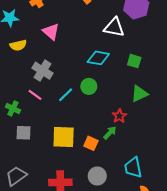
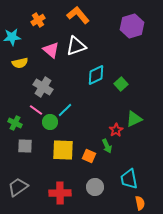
white triangle: (114, 27) -> (76, 46), moved, turned -30
cyan diamond: (98, 58) -> (96, 75), turned -35
green square: (134, 61) -> (121, 84), moved, turned 32
green circle: (89, 86) -> (50, 122), moved
green triangle: (139, 94) -> (134, 119), moved
green arrow: (110, 133) -> (107, 146), turned 112

